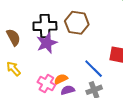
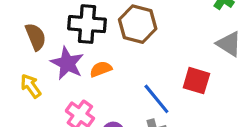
purple star: (47, 43) -> (67, 63), moved, turned -30
orange semicircle: (61, 79) -> (101, 69), moved

